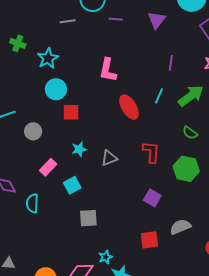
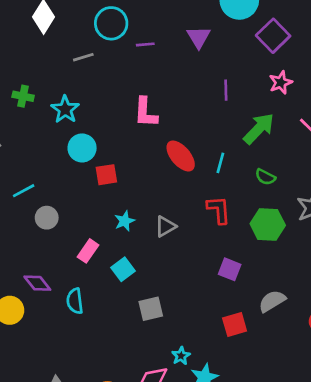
cyan line: (159, 96) -> (220, 163), moved
gray circle: (33, 131) -> (47, 218), moved

